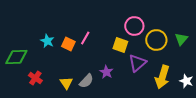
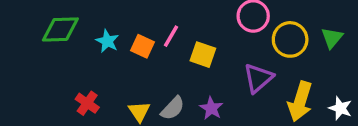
yellow square: (120, 45) -> (203, 55), moved
green diamond: (16, 57) -> (60, 29), moved
purple star: (106, 72) -> (211, 108), moved

